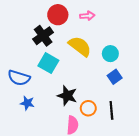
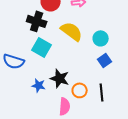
black cross: (43, 36) -> (37, 21), turned -36
blue star: (27, 103) -> (39, 85), moved

